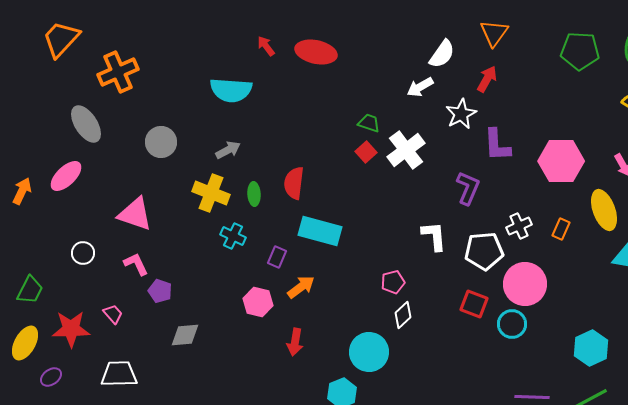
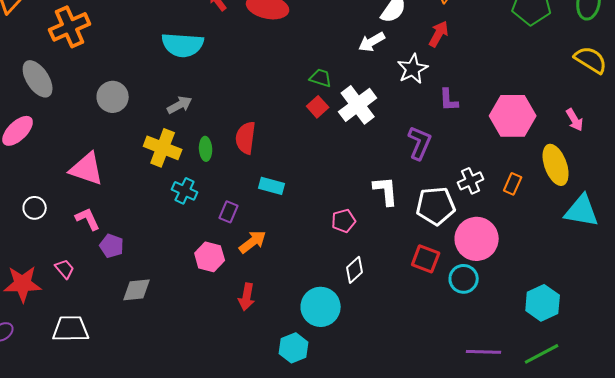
purple L-shape: (497, 145) -> (449, 100), size x0.7
cyan rectangle: (320, 231) -> (272, 186), size x0.6
pink pentagon: (393, 282) -> (344, 221), moved

